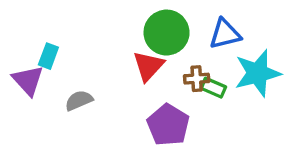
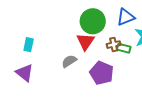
purple triangle: (28, 80) -> (25, 73), moved
gray semicircle: (79, 100) -> (69, 61), moved

